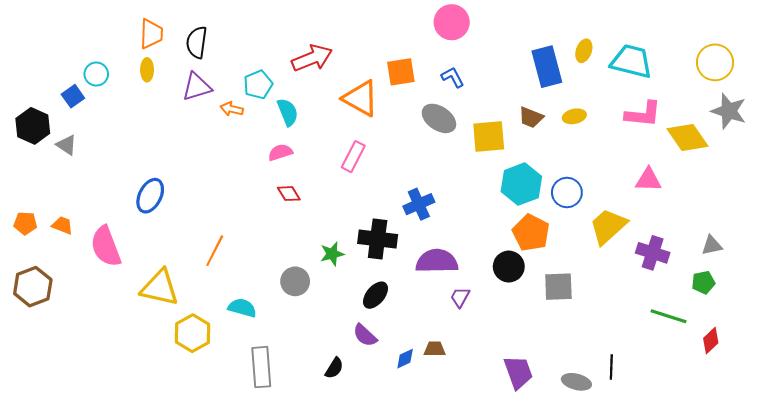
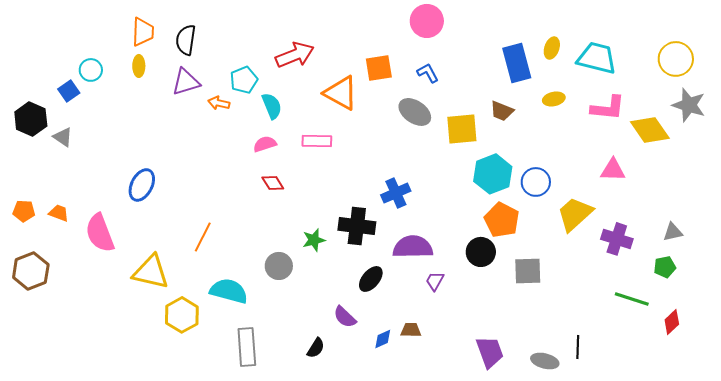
yellow ellipse: (574, 116) -> (554, 99), moved
pink rectangle: (353, 157) -> (317, 141), moved, turned 64
black ellipse: (375, 295) -> (371, 279), moved
cyan semicircle: (242, 308) -> (229, 291), size x1.4

